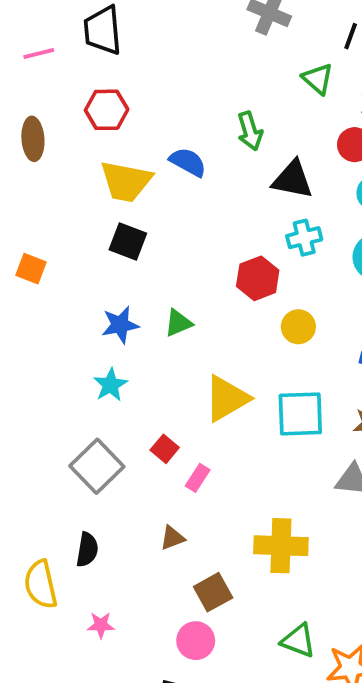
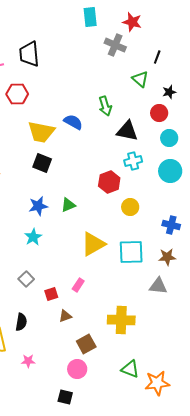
red hexagon: (107, 110) -> (17, 94), moved
red square: (165, 449) -> (51, 294), moved, turned 32
gray square: (97, 466) -> (26, 279), size x0.6

